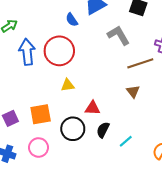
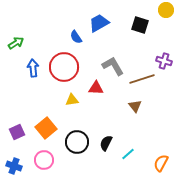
gray L-shape: (119, 35) -> (113, 66), moved
blue arrow: (27, 52) -> (33, 68), size x0.7
red triangle: (93, 108) -> (96, 88), moved
orange square: (41, 114) -> (46, 128), turned -30

